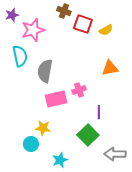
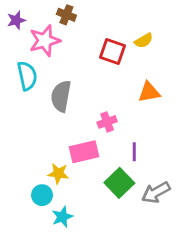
brown cross: (64, 11) -> (66, 15), moved
red square: (83, 24) -> (112, 51), moved
pink rectangle: (56, 99) -> (84, 152), moved
gray arrow: (115, 154) -> (156, 192), moved, turned -30
cyan star: (60, 160) -> (62, 217), moved

